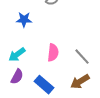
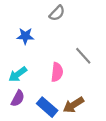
gray line: (82, 57) -> (83, 56), moved
brown arrow: (80, 82) -> (73, 105), moved

